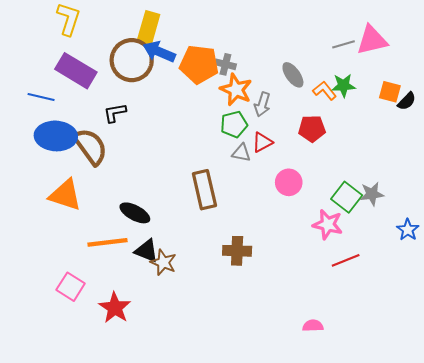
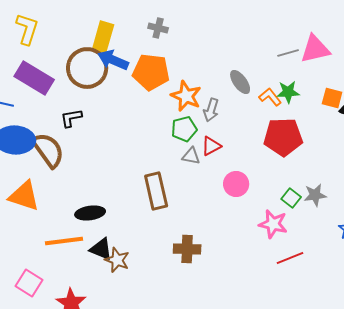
gray cross: (225, 64) -> (158, 28), moved
red pentagon: (312, 129) -> (283, 137), moved, size x1.5
green square: (347, 197) -> (291, 198), size x0.7
black ellipse: (135, 213) -> (90, 213), turned -36

